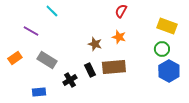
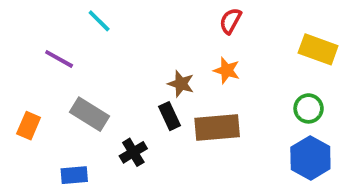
green circle: (162, 49) -> (309, 108), moved
orange rectangle: (15, 58) -> (29, 126), moved, turned -32
black rectangle: (90, 70) -> (170, 116), moved
blue hexagon: (169, 71) -> (310, 158), moved

